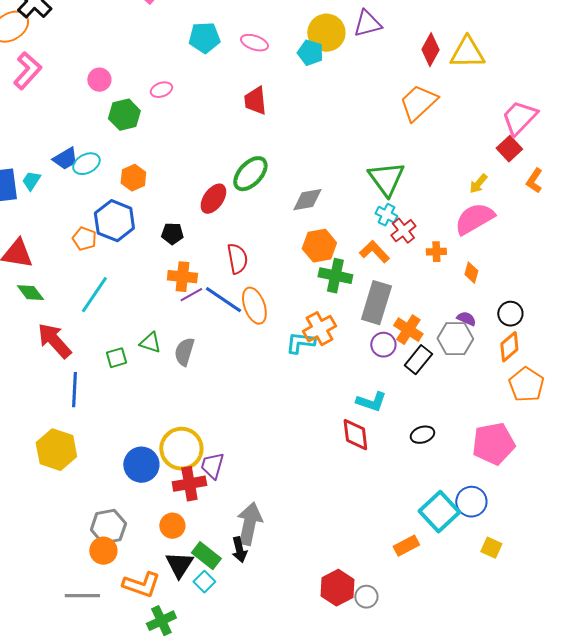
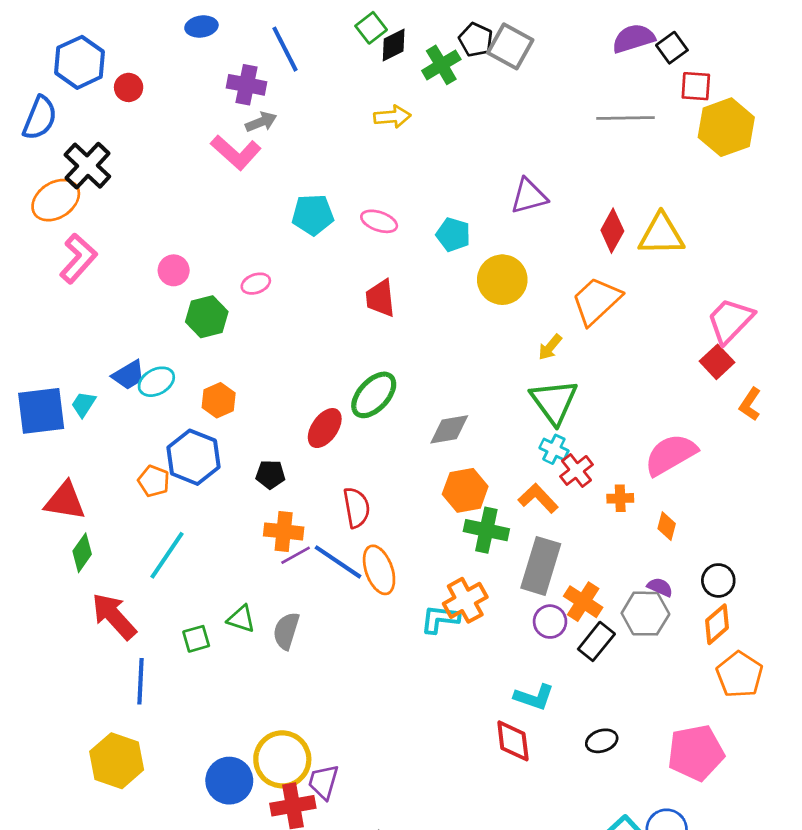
yellow circle: (326, 33) -> (502, 280), moved
yellow arrow: (478, 184) -> (550, 347), moved
green diamond: (30, 293) -> (82, 553), turned 72

